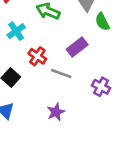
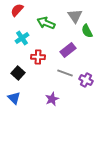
red cross: (37, 56) -> (38, 57), turned -32
gray line: (61, 74) -> (65, 73), moved

